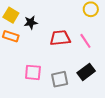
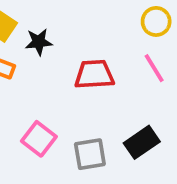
pink line: (85, 41) -> (154, 68), moved
pink square: (33, 72) -> (39, 139), turned 30

